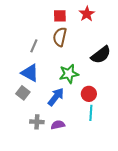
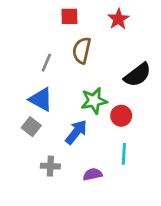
red square: (60, 16) -> (69, 16), moved
red circle: (89, 94) -> (121, 116), moved
purple semicircle: (58, 125) -> (93, 174), moved

